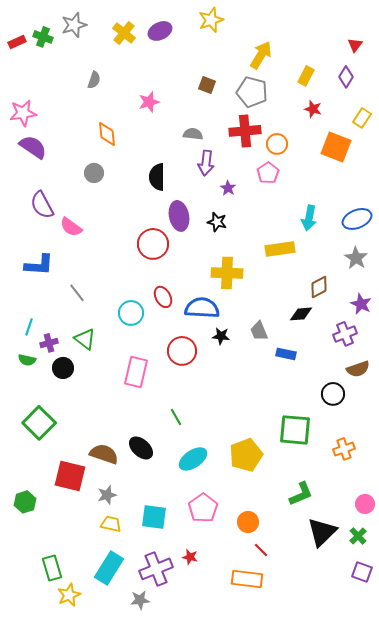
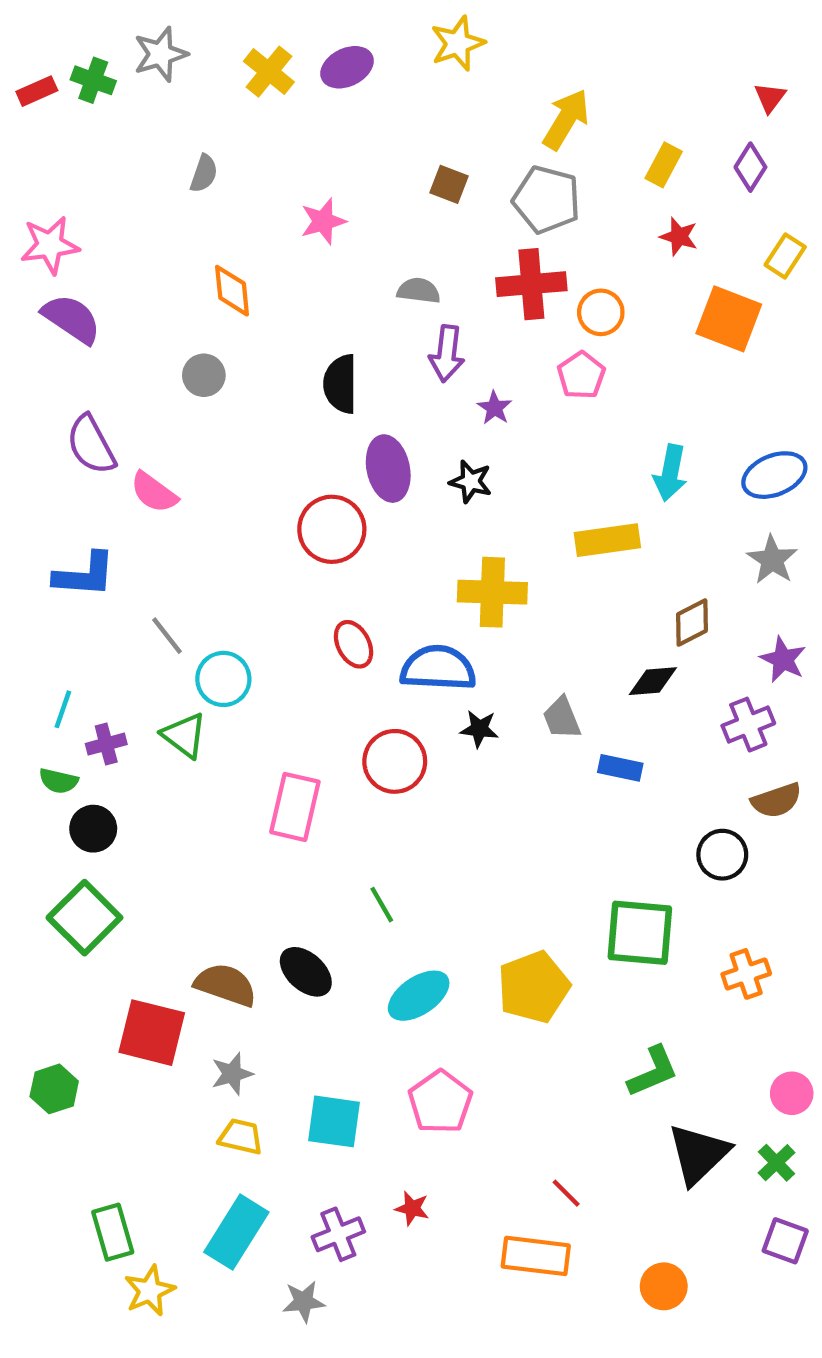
cyan circle: (131, 313) -> (223, 679), moved
black circle: (63, 368) -> (93, 829), moved
orange circle: (248, 522) -> (664, 1286), moved
purple cross: (156, 569) -> (338, 1234), size x0.7

